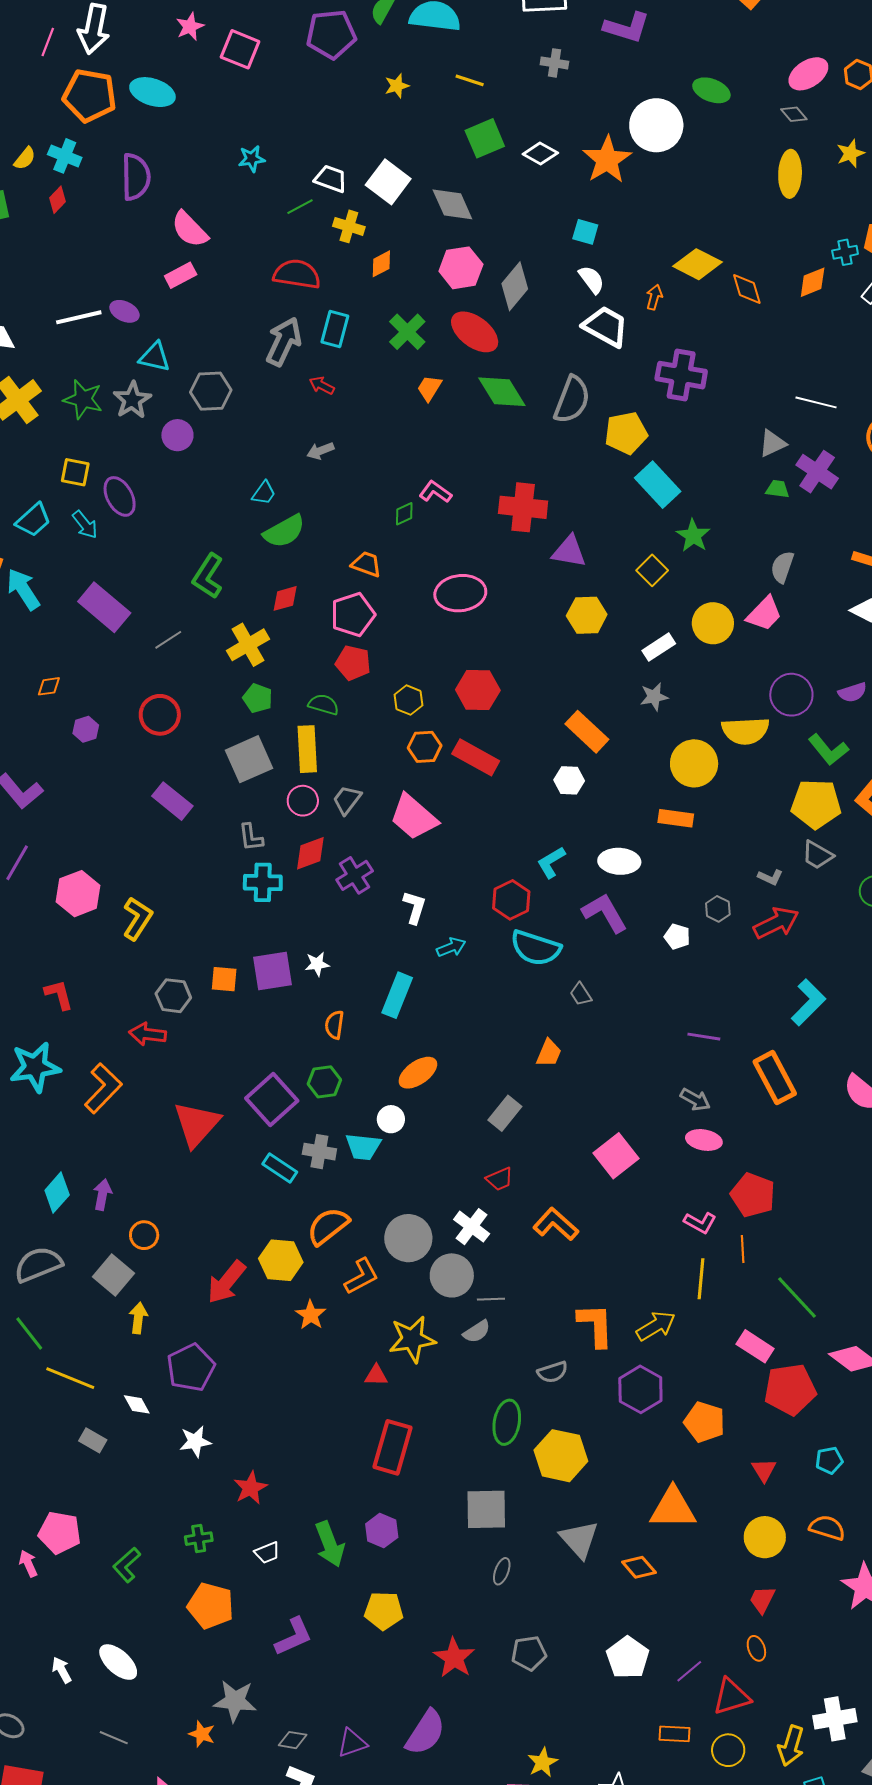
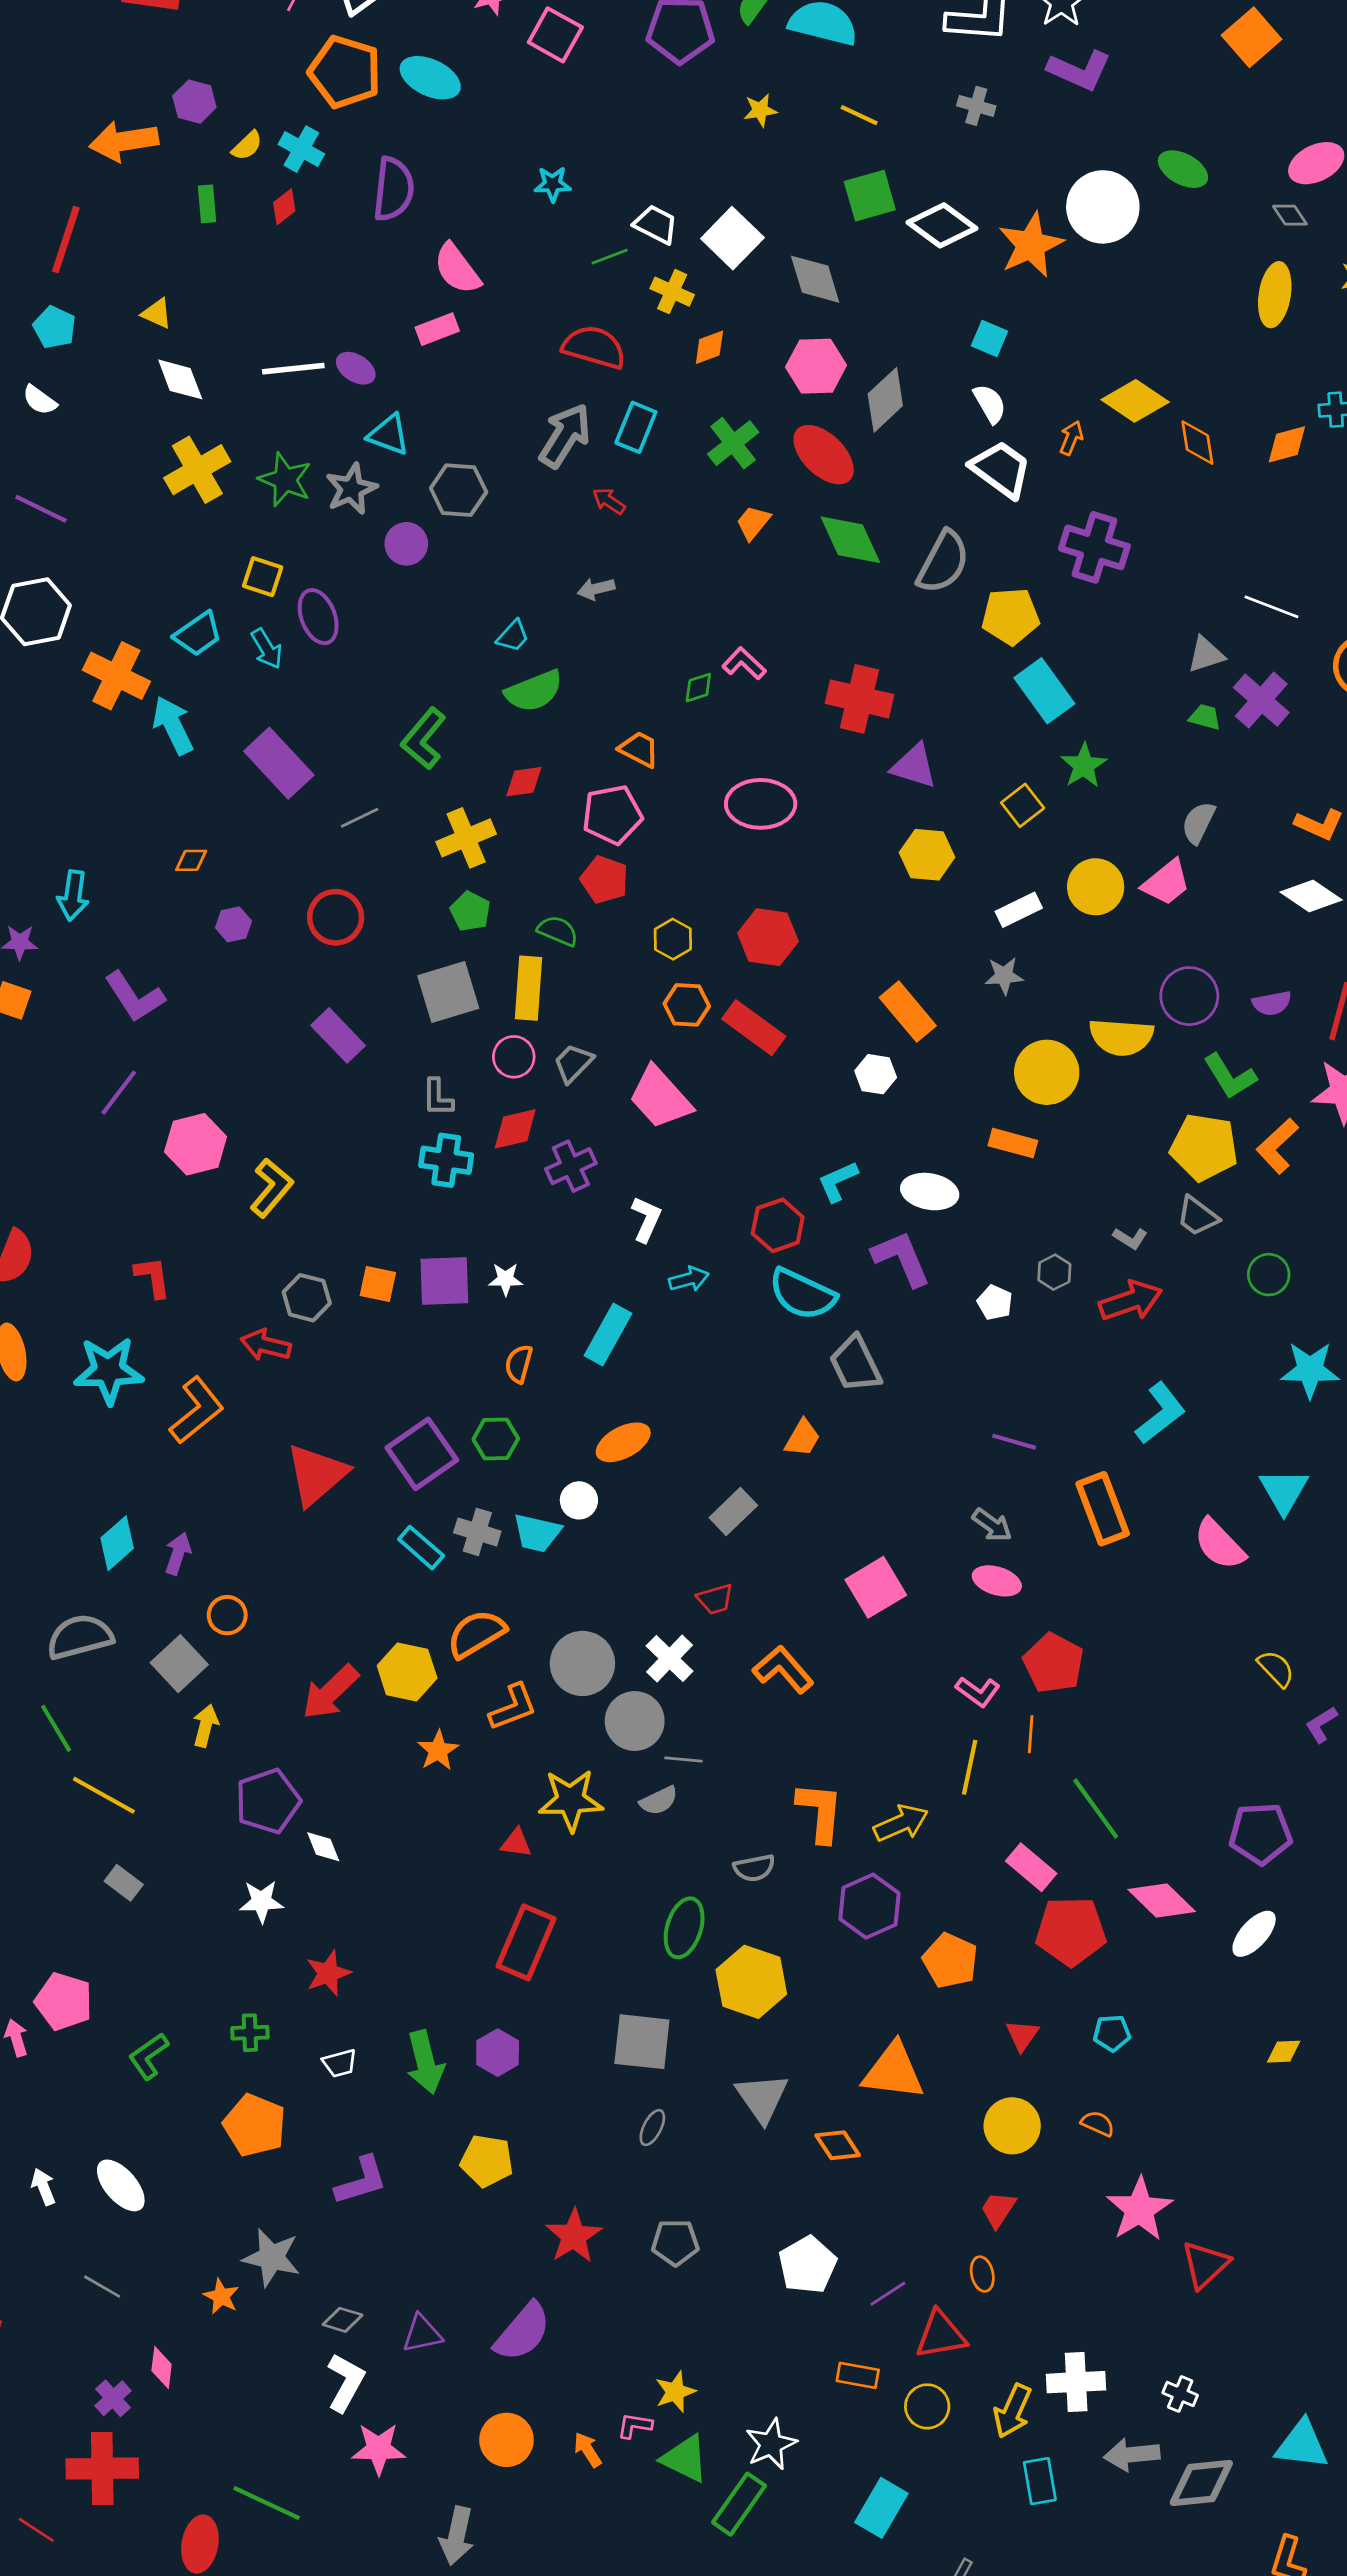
white diamond: (540, 153) -> (942, 225), size x1.4
gray trapezoid: (581, 994) -> (855, 1364), size x1.8
white diamond: (137, 1404) -> (323, 1847), moved
orange semicircle: (827, 1528) -> (1098, 2124), size x0.7

